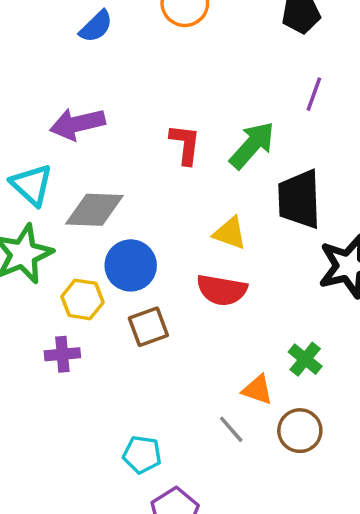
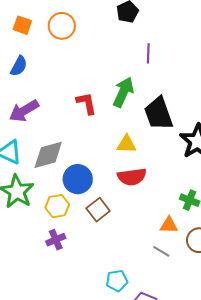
blue semicircle: (96, 26) -> (19, 66), moved

